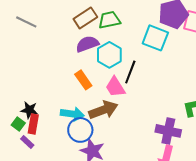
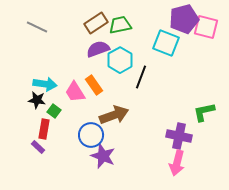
pink trapezoid: (115, 87) -> (75, 92), moved
black star: (29, 110) -> (37, 100), moved
cyan arrow: (72, 114) -> (45, 84), moved
green square: (18, 124) -> (54, 111), moved

